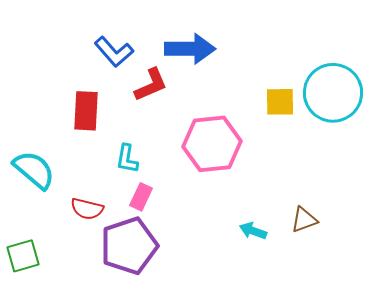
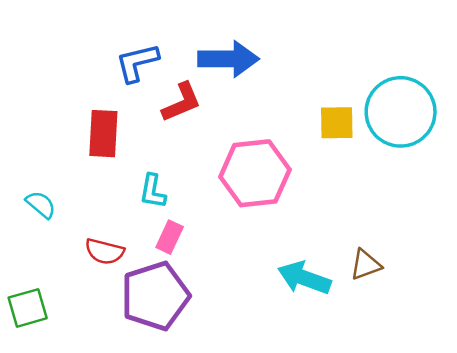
blue L-shape: (114, 52) -> (137, 63), turned 117
cyan semicircle: (34, 170) -> (41, 205), size x0.6
cyan arrow: (253, 231) -> (304, 278), size x1.6

